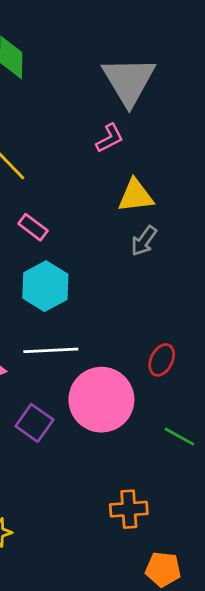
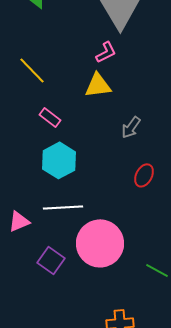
yellow triangle: (136, 196) -> (98, 85), moved
red ellipse: (162, 360) -> (144, 175), moved

